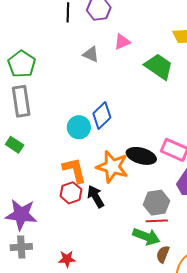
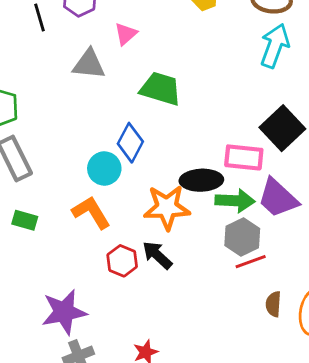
gray triangle: (91, 54) -> (89, 64), size x1.4
green trapezoid: (159, 67) -> (161, 89), moved
orange L-shape: (74, 170) -> (91, 212), moved
green arrow: (146, 237) -> (235, 201), moved

